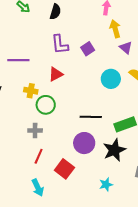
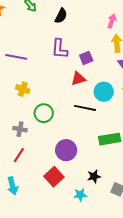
red triangle: (56, 74) -> (78, 79), moved
green circle: (46, 105) -> (44, 113), moved
black line: (91, 117) -> (85, 108), moved
black star: (114, 150) -> (94, 176), moved, size x0.6
red square: (64, 169) -> (54, 177), moved

